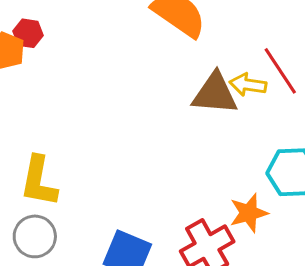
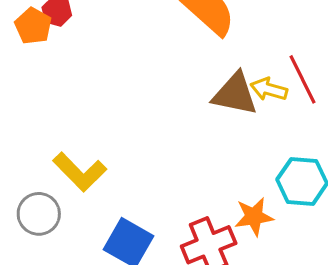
yellow L-shape: (39, 181) -> (80, 172), moved, turned -62

